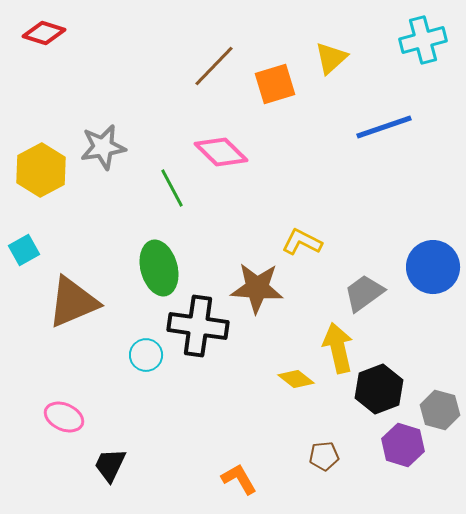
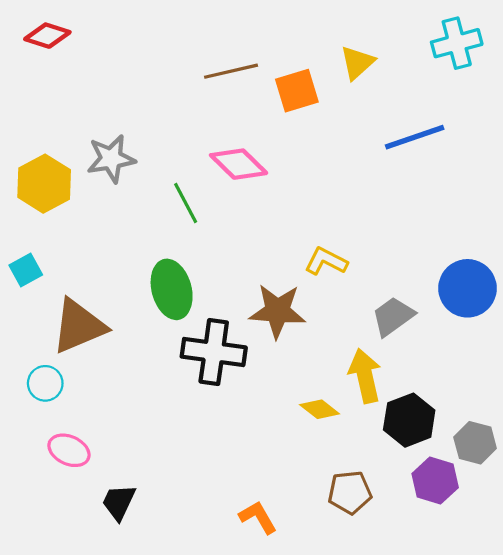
brown line: (214, 66) -> (231, 71), turned 33
cyan circle: (146, 355) -> (45, 383), moved
brown pentagon: (324, 456) -> (350, 492), size x1.4

